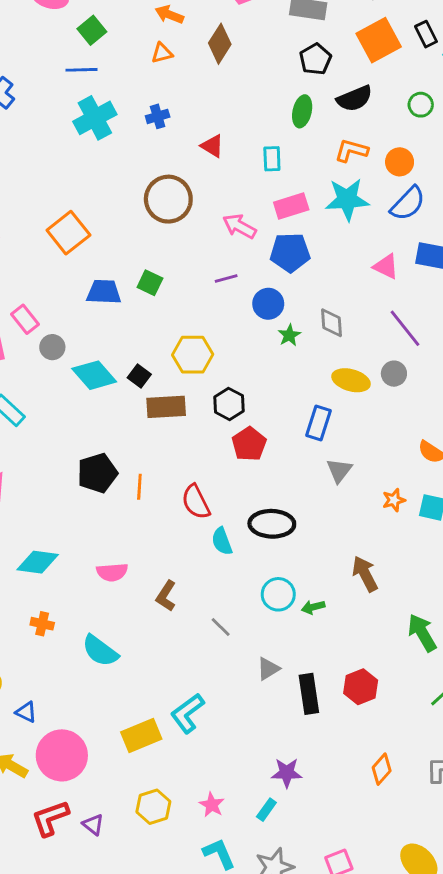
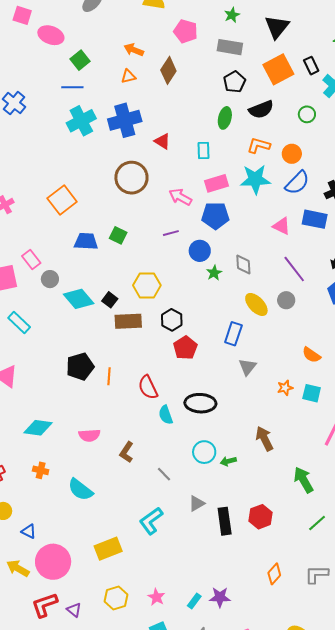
blue cross: (158, 116) -> (125, 120), size x2.0
yellow ellipse: (351, 380) -> (256, 304), turned 30
cyan L-shape: (187, 713) -> (151, 521), moved
purple star: (287, 773) -> (220, 597), moved

